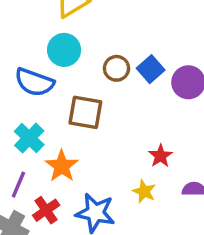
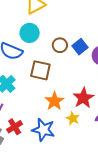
red star: (160, 156) -> (83, 98), size x1.5
orange star: (62, 166) -> (54, 101), moved

